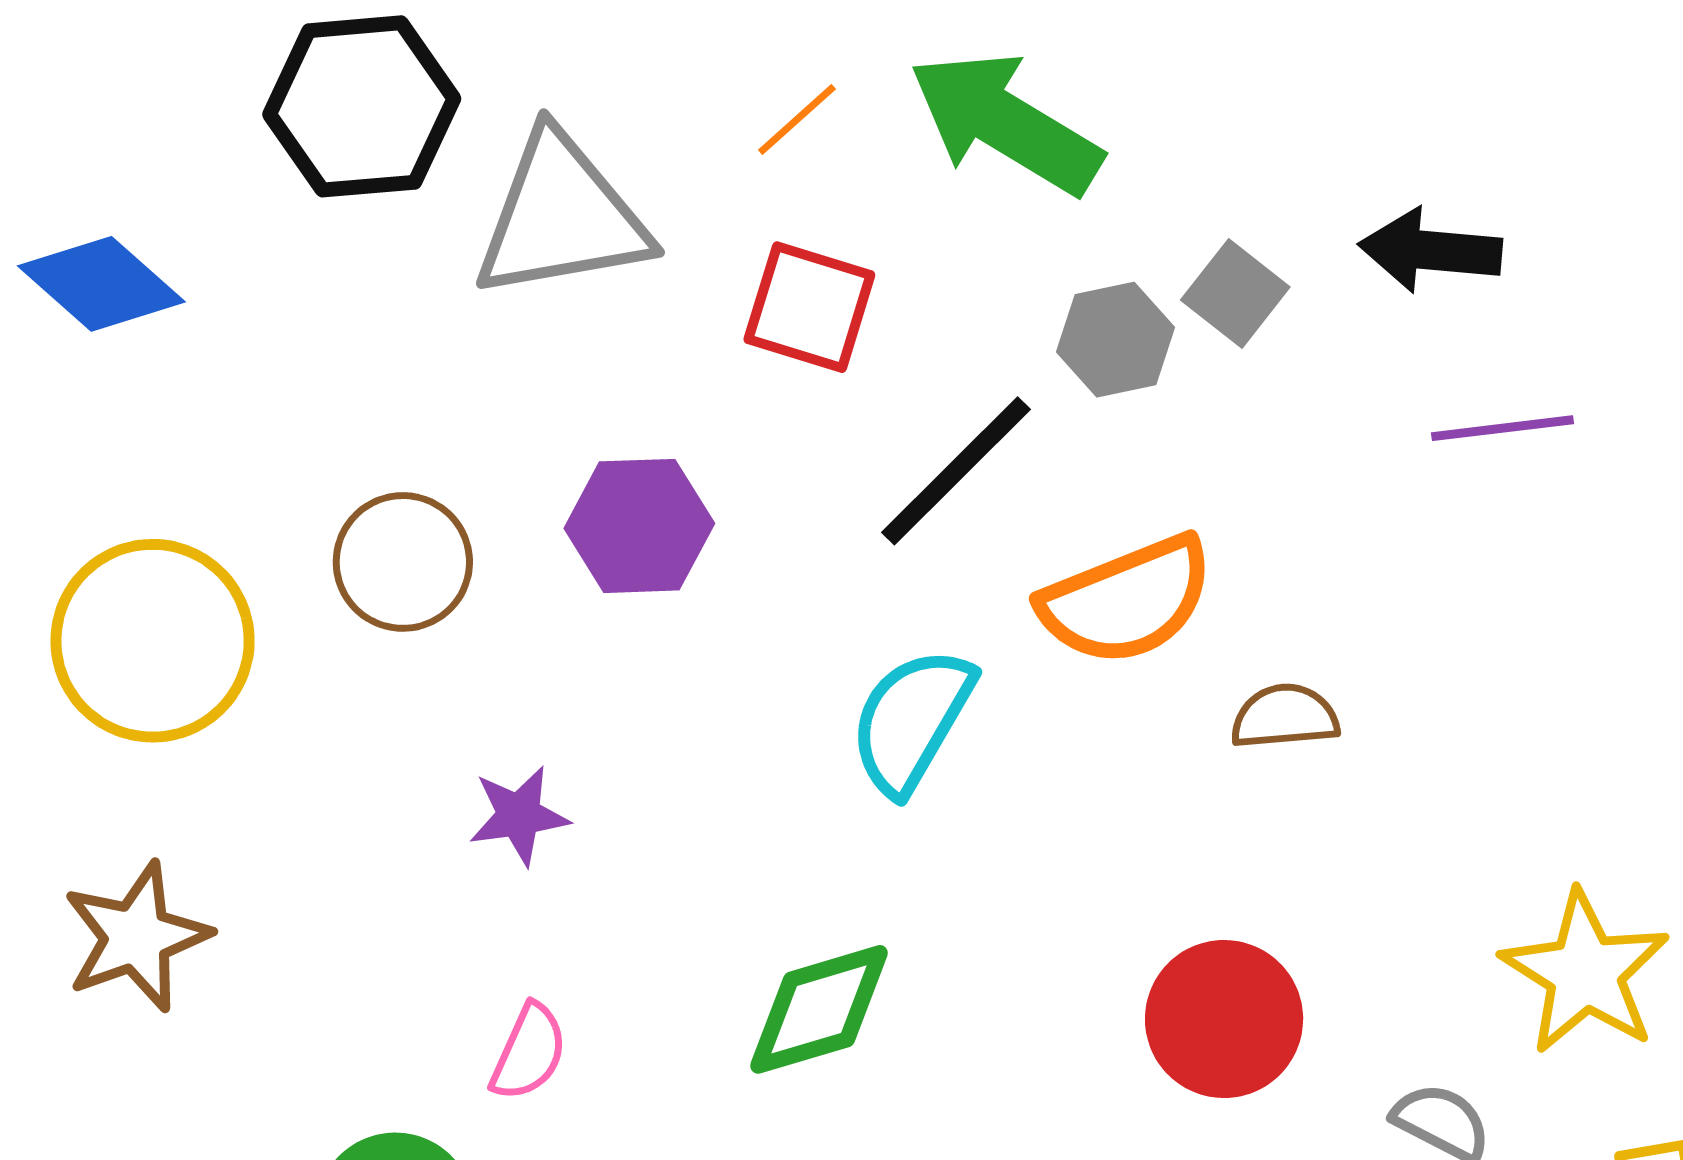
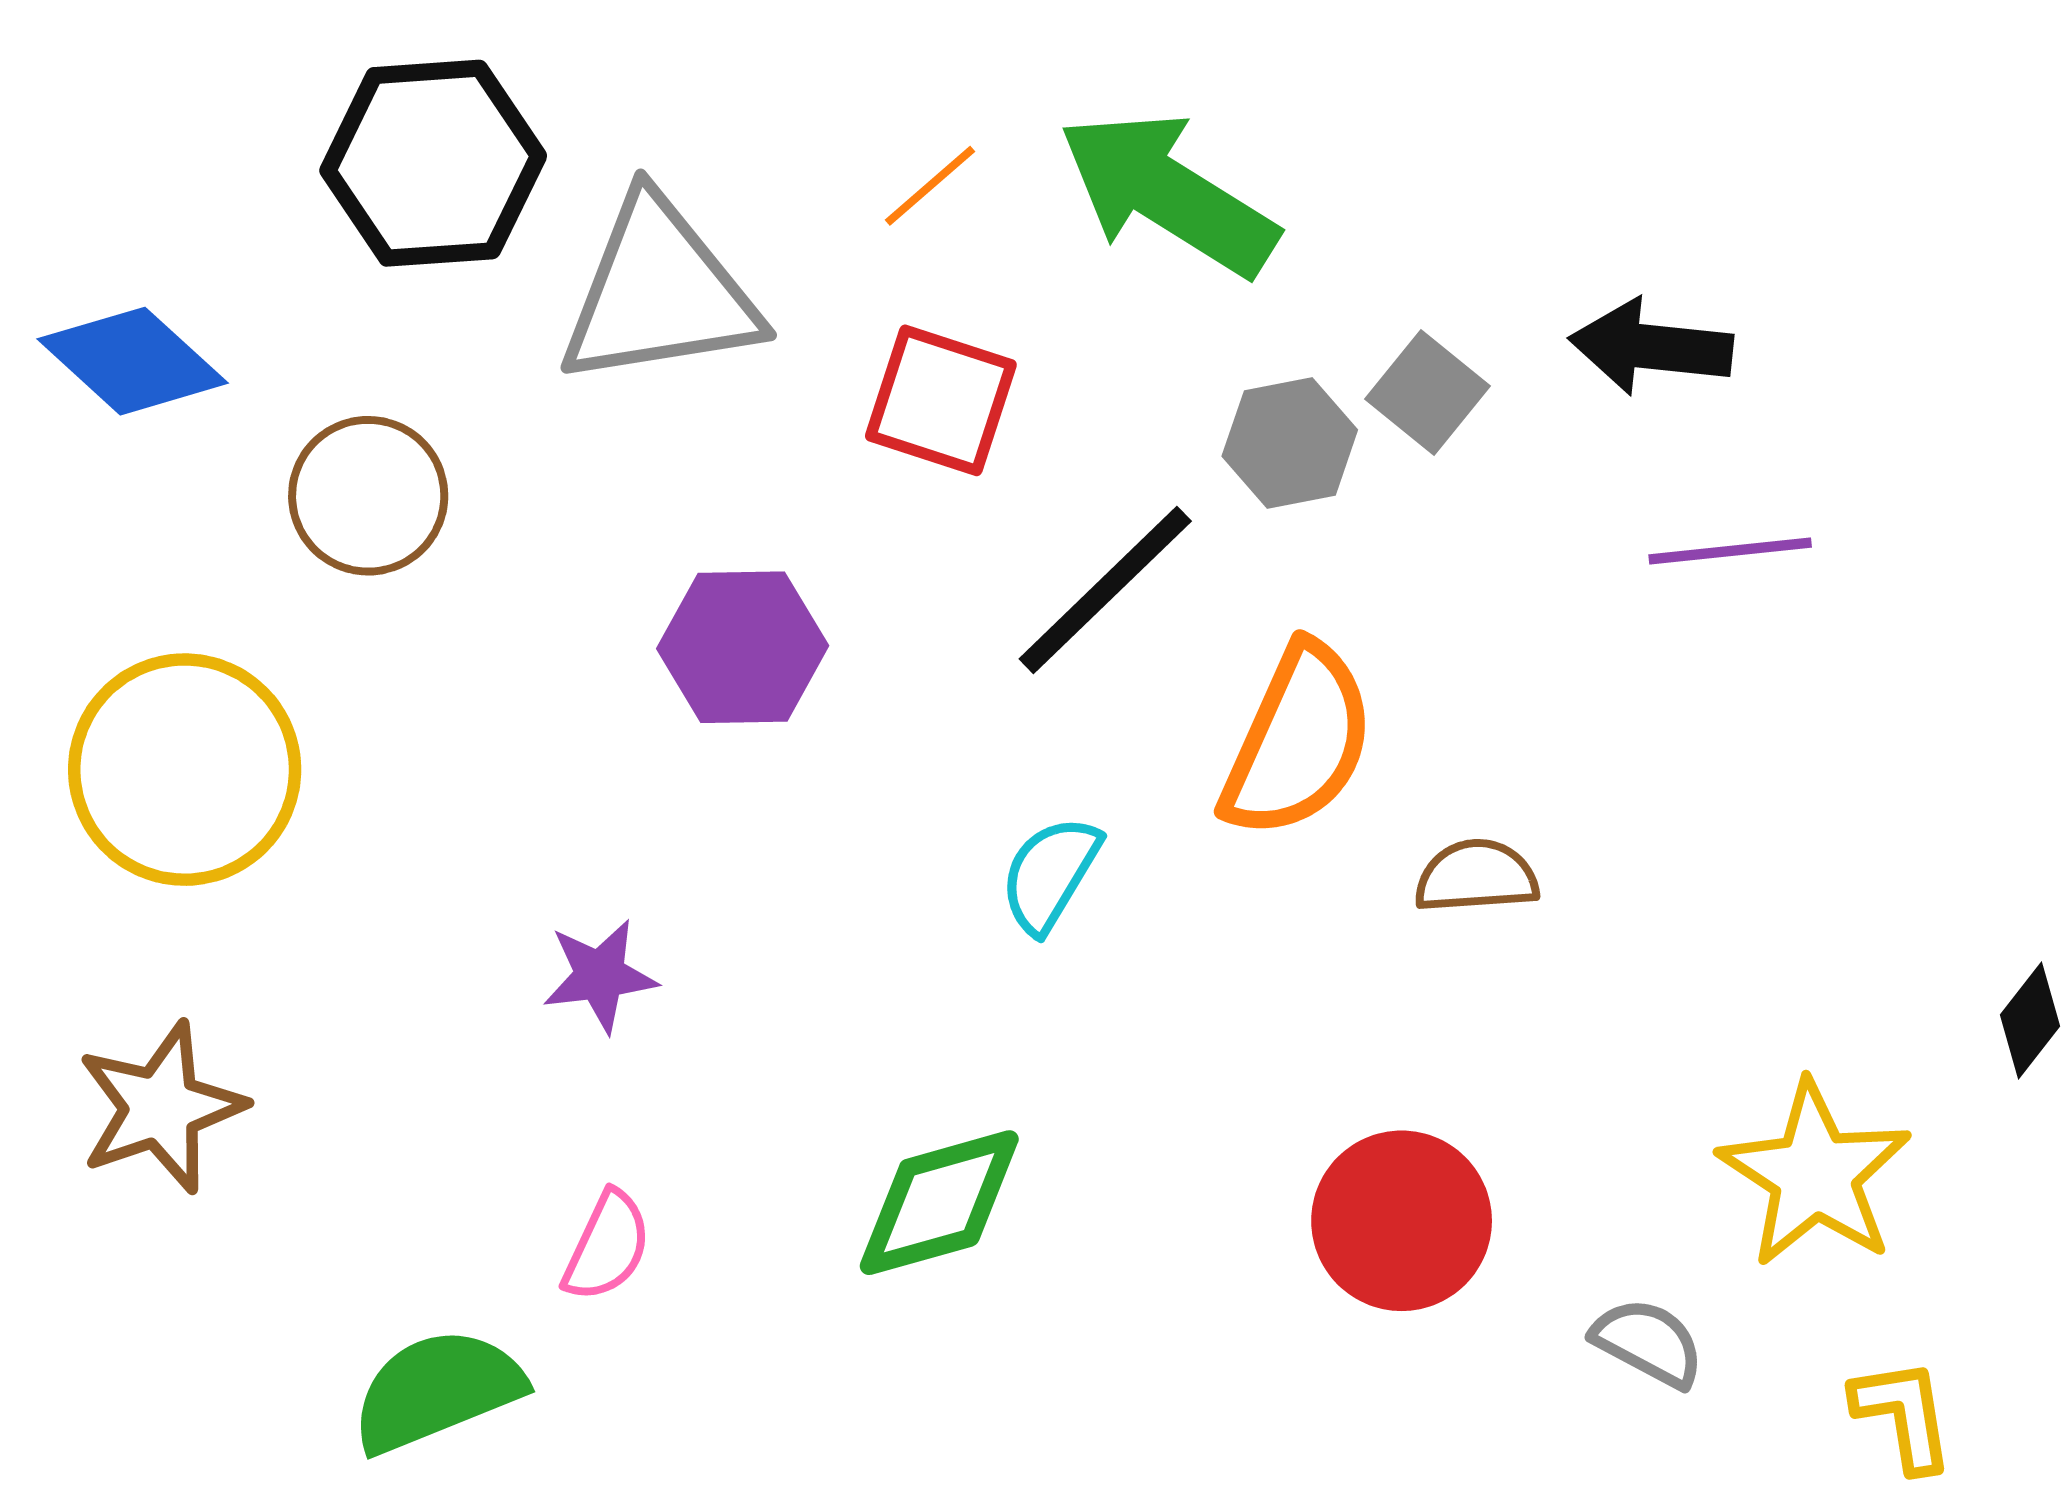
brown circle: (403, 562) -> (368, 496), moved
orange semicircle: (1127, 600) -> (1298, 741), turned -45
cyan semicircle: (912, 720) -> (1050, 874), size x0.7

